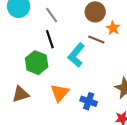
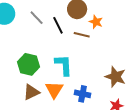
black line: (50, 39) -> (58, 25), moved
cyan L-shape: (76, 55) -> (64, 65), moved, turned 145
brown triangle: (21, 94) -> (31, 92), moved

